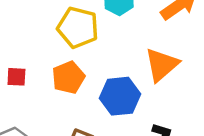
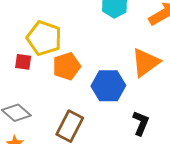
yellow pentagon: (78, 27) -> (44, 38), moved

